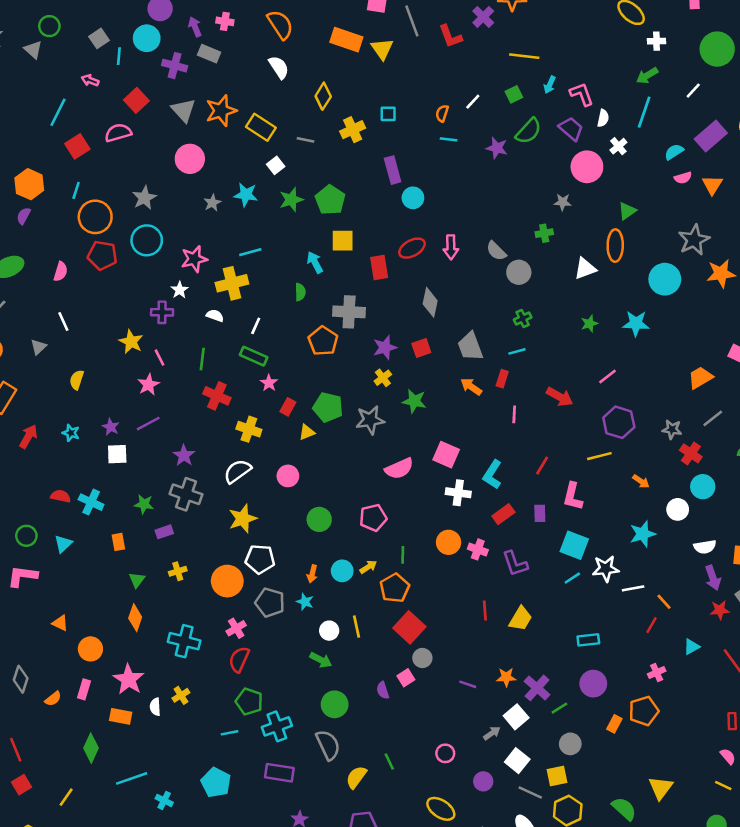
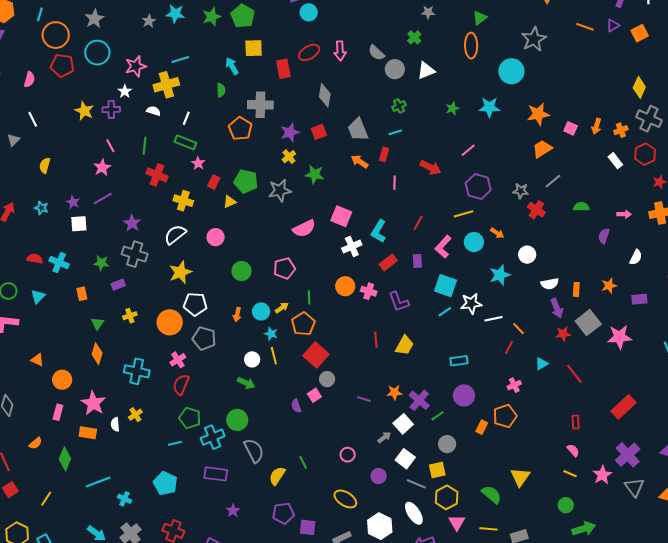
green cross: (544, 233) -> (414, 37), turned -32
white triangle: (585, 269) -> (426, 71), moved
orange star: (721, 274) -> (538, 114), moved
yellow star: (131, 342) -> (84, 111), moved
cyan circle: (703, 487) -> (474, 242), moved
white cross: (458, 493) -> (352, 247), turned -30
pink L-shape: (573, 496) -> (443, 247), turned 30
cyan star: (305, 602) -> (271, 334), moved
orange semicircle: (53, 699) -> (35, 443), moved
green circle: (335, 704) -> (237, 420), moved

